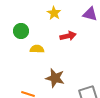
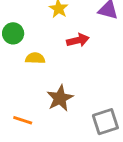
brown star: (55, 78) -> (60, 98), turned 30

